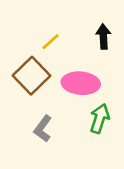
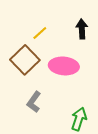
green arrow: (100, 118) -> (79, 119), moved

